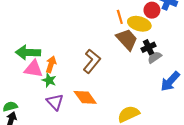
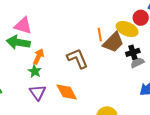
orange line: (120, 17) -> (100, 35), moved
brown trapezoid: (127, 39) -> (113, 42), turned 80
brown L-shape: (92, 61) -> (77, 58), turned -70
pink triangle: (33, 69) -> (23, 26), moved

